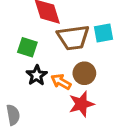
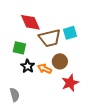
red star: (81, 104) -> (70, 83), moved

